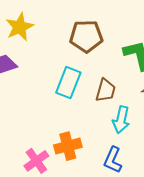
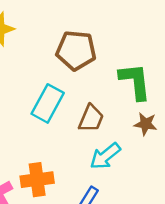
cyan arrow: (121, 120) -> (105, 156), turned 32

